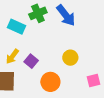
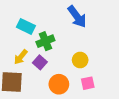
green cross: (38, 13) -> (45, 41), moved
pink square: (94, 80) -> (88, 83), moved

